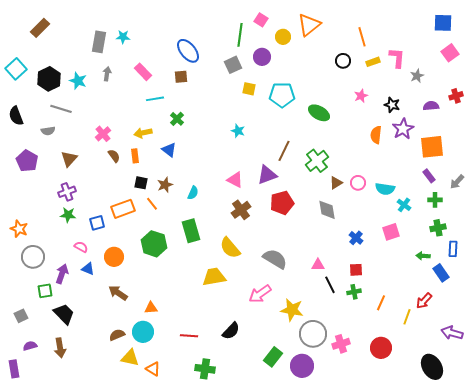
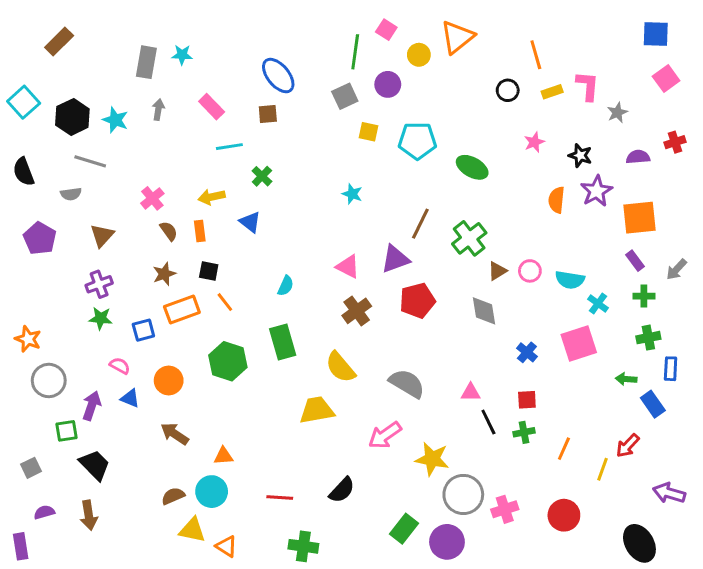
brown star: (165, 185) -> (164, 274), moved
pink square: (391, 232) -> (579, 343), size x1.4

